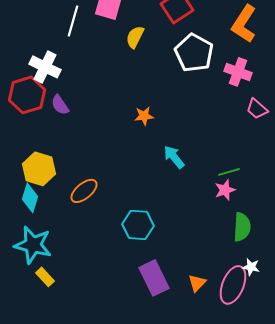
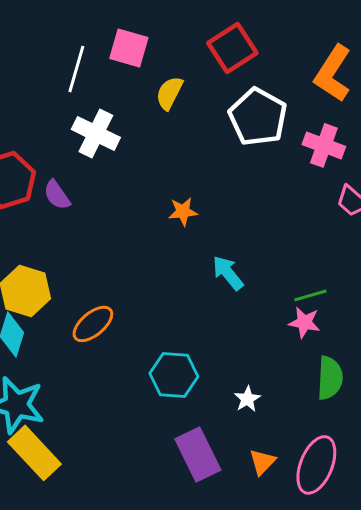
white cross: (45, 67) -> (96, 133), moved
pink star: (225, 190) -> (304, 322), turned 30
white star: (251, 267) -> (247, 399), moved, turned 30
yellow rectangle: (45, 277) -> (34, 453), size x1.8

